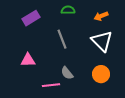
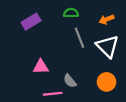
gray line: (62, 39) -> (80, 38), moved
pink triangle: (28, 60) -> (41, 67), moved

